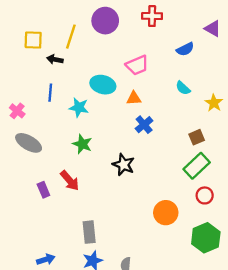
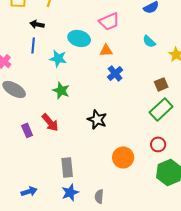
black arrow: (55, 59) -> (37, 24), moved
black star: (123, 165) -> (97, 119), moved
red circle: (205, 195) -> (158, 144), moved
orange circle: (166, 213) -> (123, 157), moved

